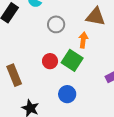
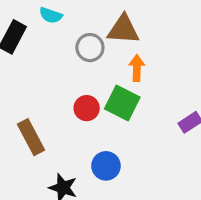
brown triangle: (96, 17) -> (123, 29), moved
blue circle: (67, 94) -> (106, 166), moved

